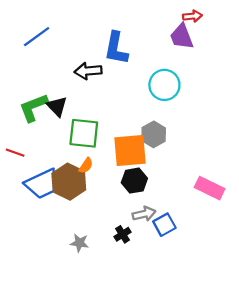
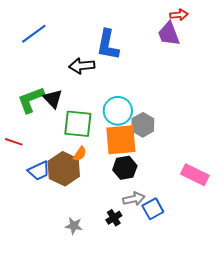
cyan circle: (164, 85) -> (118, 111), moved
blue trapezoid: (42, 184) -> (39, 171), size x0.7

